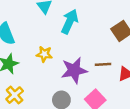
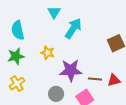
brown line: (103, 64) -> (95, 79), moved

